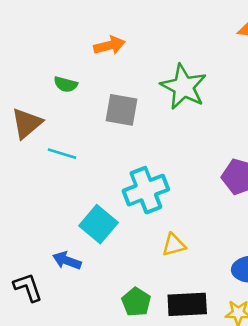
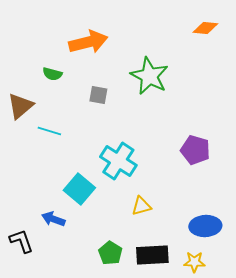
orange arrow: (109, 45) -> (88, 42), size x1.5
gray square: (122, 110) -> (98, 95), size x0.7
cyan cross: (146, 190) -> (118, 161), turned -36

